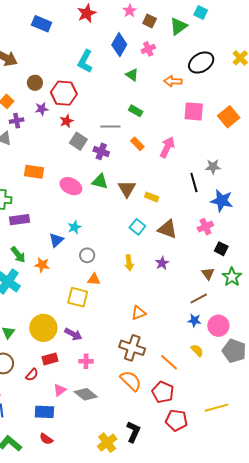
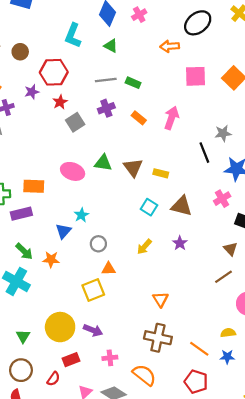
green triangle: (132, 75) -> (111, 46), moved
brown circle: (35, 83) -> (20, 52), moved
gray line: (110, 127) -> (106, 80), moved
gray square: (78, 141) -> (75, 122), turned 30
purple cross: (101, 151) -> (106, 108), moved, turned -35
orange rectangle: (34, 172) -> (34, 186), moved
yellow arrow: (129, 263) -> (144, 247), turned 56
yellow square: (78, 297) -> (93, 290), turned -30
orange triangle: (139, 313) -> (161, 299), turned -35
blue star: (194, 320) -> (227, 357), moved
yellow semicircle: (197, 350) -> (228, 333), turned -48
orange semicircle: (131, 381) -> (144, 375), moved

